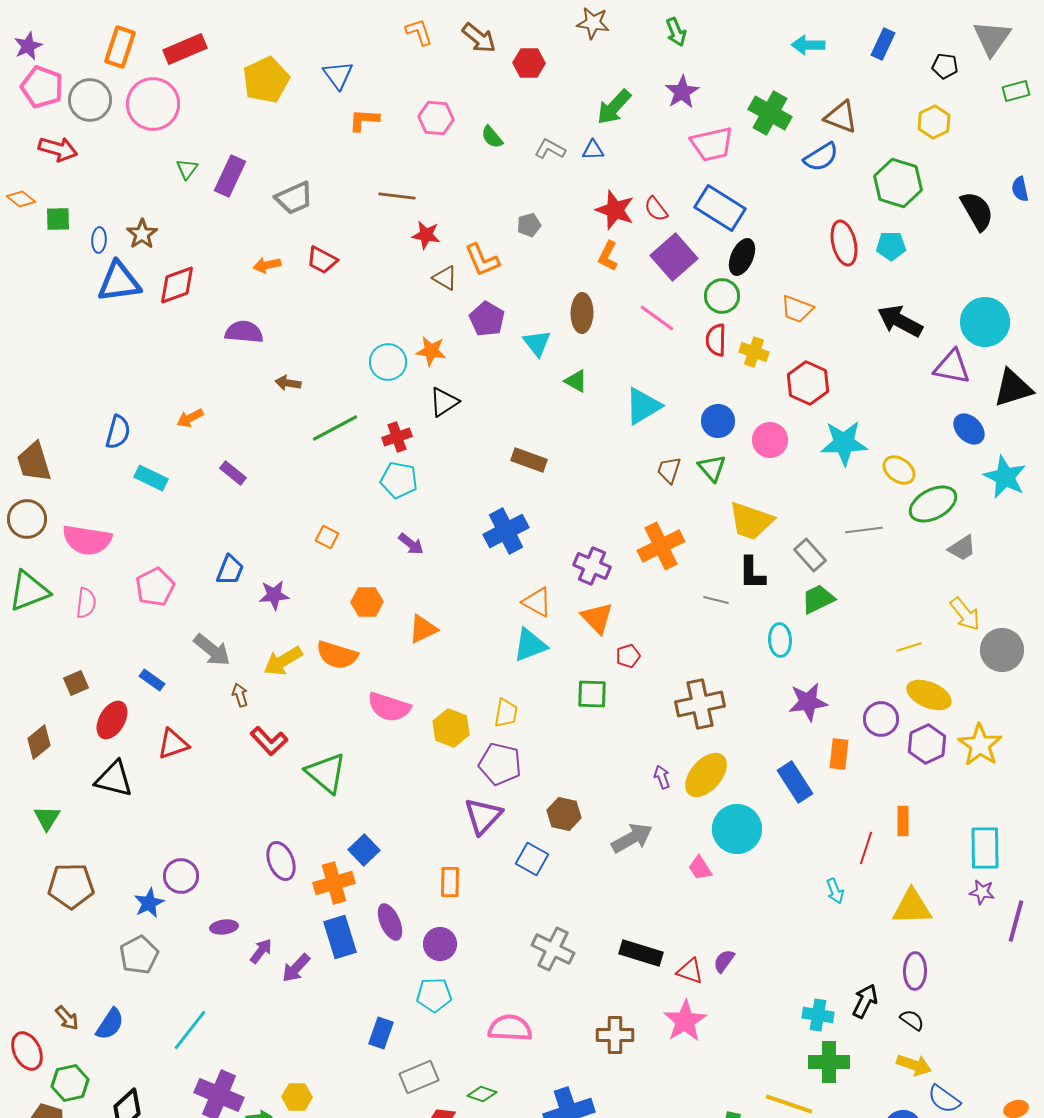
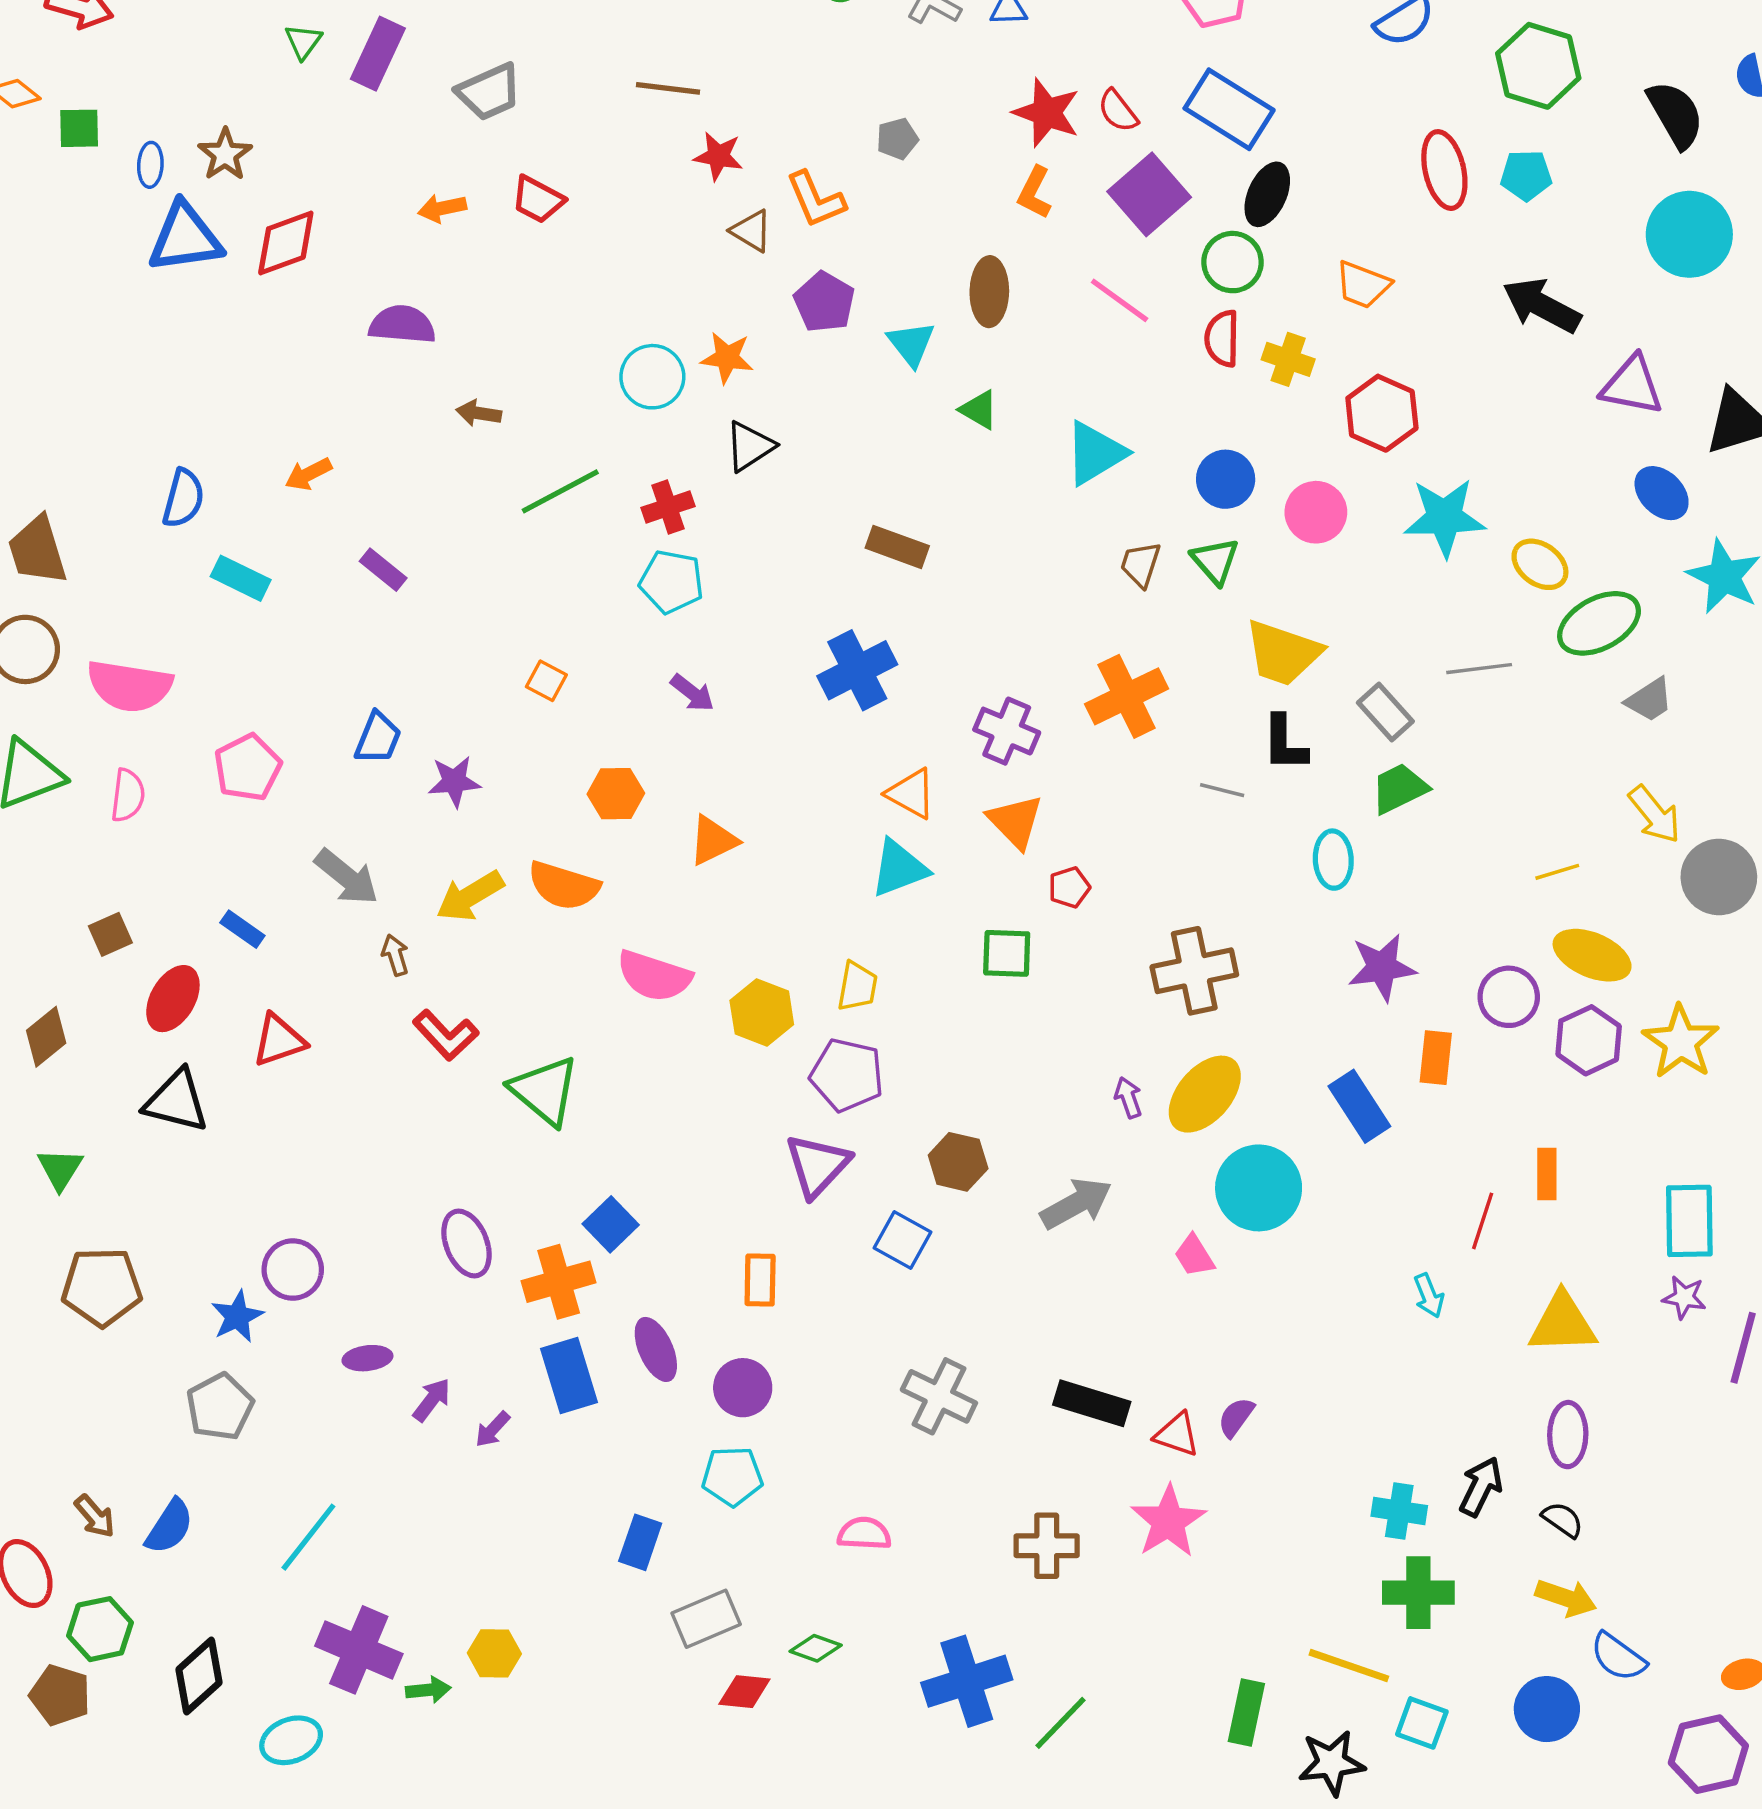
cyan circle: (985, 322) -> (1689, 234), moved
purple arrow: (296, 968) -> (493, 1429), size x0.7
pink semicircle: (510, 1028) -> (864, 1534), size x0.7

